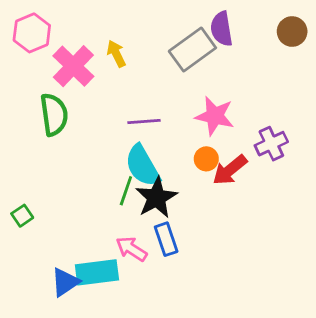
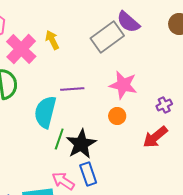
purple semicircle: (222, 29) -> (128, 22), turned -40
purple cross: (271, 144) -> (164, 105), size x0.7
cyan semicircle: (143, 166) -> (45, 112), moved, turned 44
red arrow: (230, 170) -> (155, 137), moved

